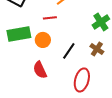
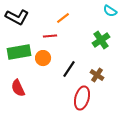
brown cross: (97, 49) -> (97, 75), moved
red semicircle: (40, 70) -> (18, 88), moved

